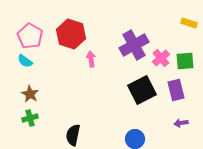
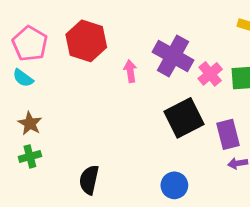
purple cross: (134, 45) -> (173, 56), turned -32
pink arrow: (91, 59) -> (130, 71), moved
purple rectangle: (176, 90) -> (228, 134), moved

